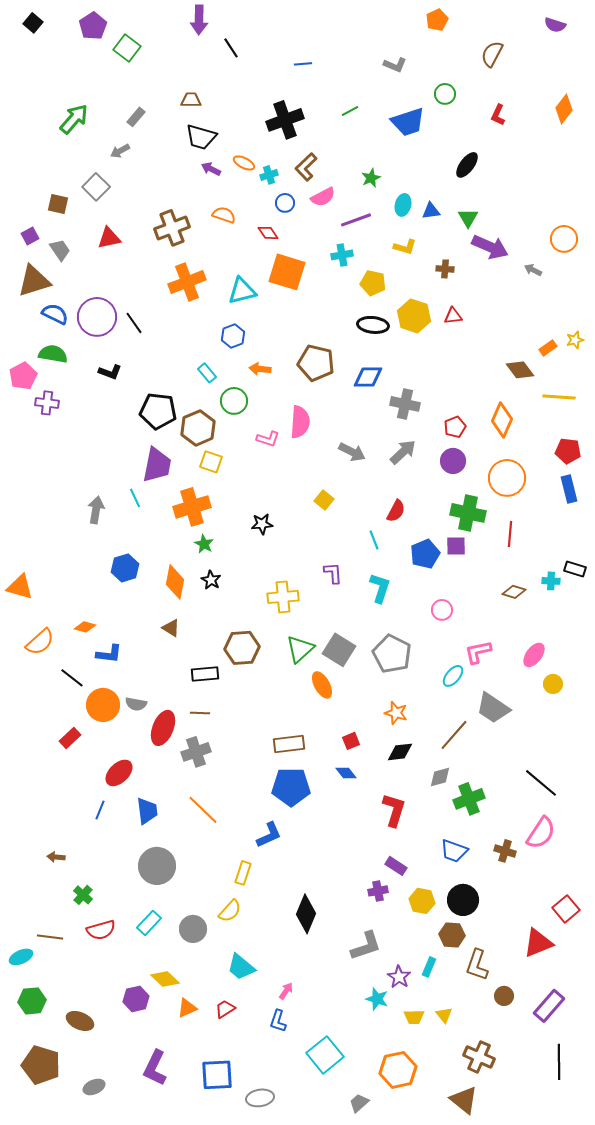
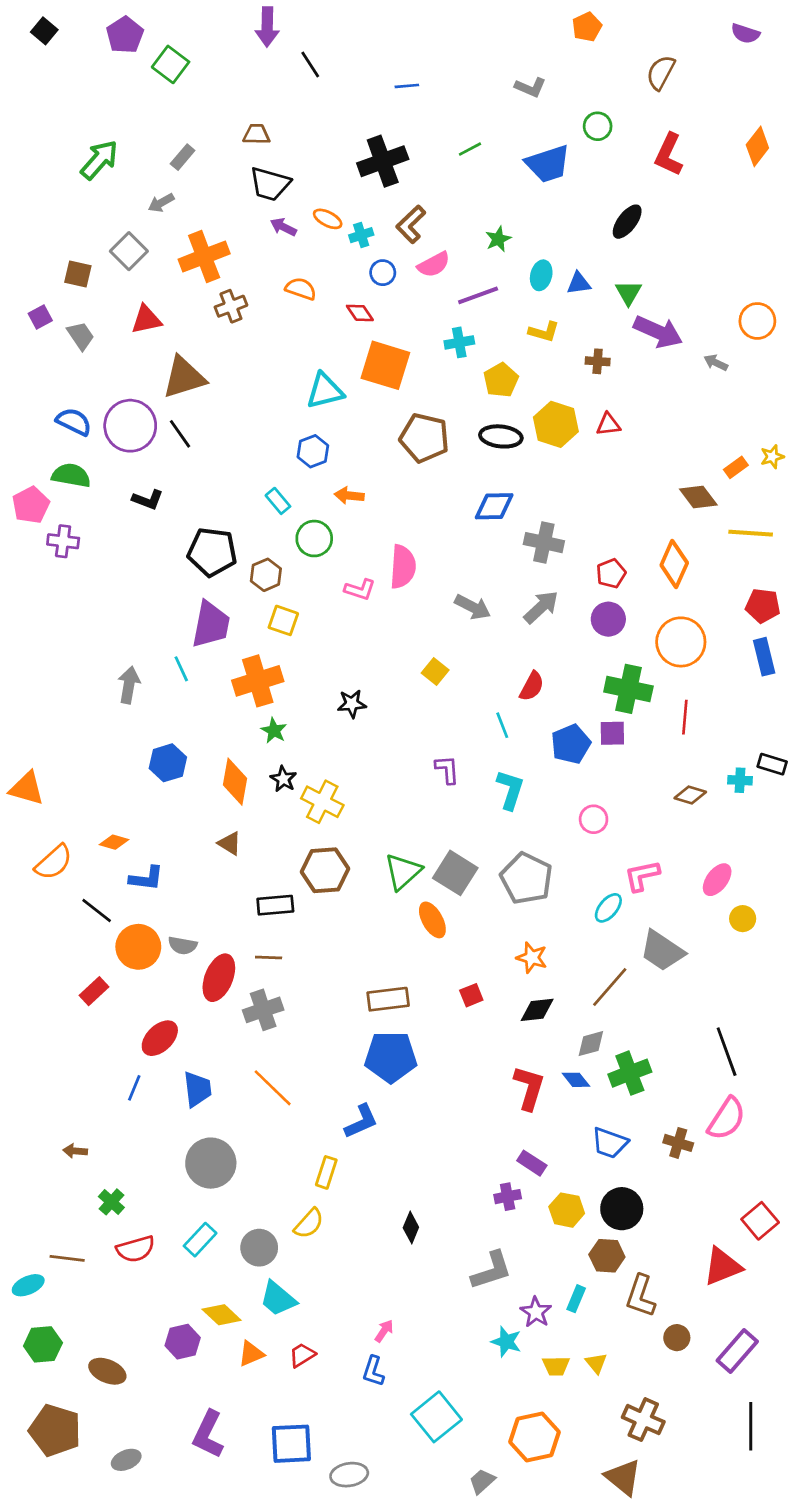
red L-shape: (498, 115) -> (669, 154), size x1.5
brown cross: (172, 228) -> (231, 306), size x0.7
brown triangle: (34, 281) -> (184, 377), moved
orange cross: (187, 282) -> (204, 257), moved
yellow pentagon: (373, 283) -> (501, 380), turned 30
brown pentagon: (316, 363) -> (424, 438), moved
brown hexagon: (198, 428) -> (266, 575), size x0.7
yellow cross: (283, 597) -> (322, 802), moved, turned 32
blue diamond: (346, 773) -> (576, 1080), moved
black line: (541, 783) -> (727, 1052), turned 30
black diamond: (306, 914) -> (411, 1227), size x0.6
cyan trapezoid: (241, 967) -> (278, 1299), moved

